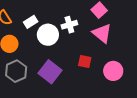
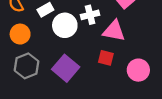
pink triangle: (102, 33) -> (114, 31), moved, turned -30

